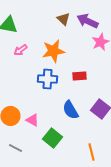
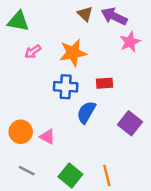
blue semicircle: (70, 110) -> (86, 112), moved, turned 60
green square: (52, 138) -> (70, 175), moved
orange line: (91, 152) -> (107, 175), moved

